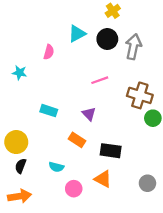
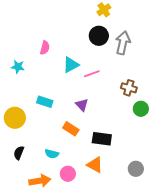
cyan triangle: (77, 34) -> (71, 65), moved
brown cross: (140, 95) -> (129, 88), size x0.7
yellow circle: (16, 142) -> (15, 118), moved
orange arrow: (20, 196) -> (40, 181), moved

